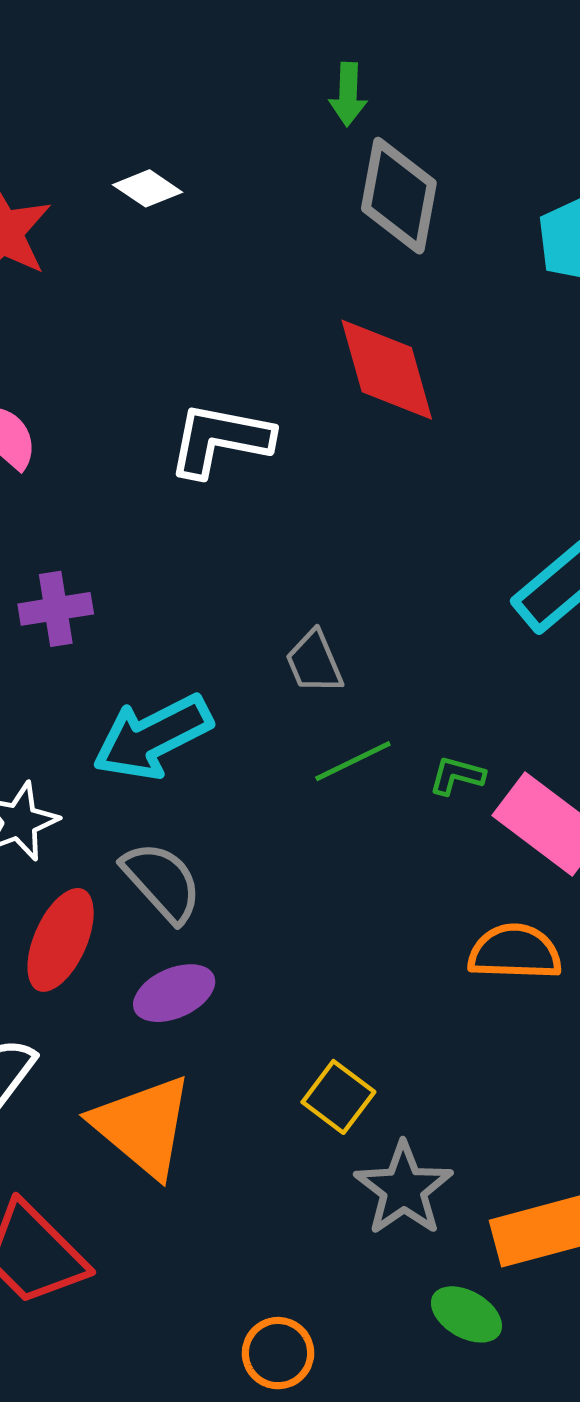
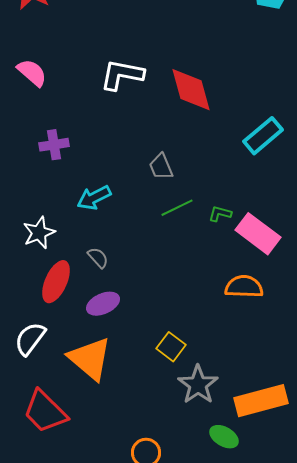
red diamond: (387, 370) -> (191, 90), moved
cyan arrow: (152, 737) -> (94, 198), size x0.7
gray semicircle: (162, 882) -> (98, 258), size x0.6

